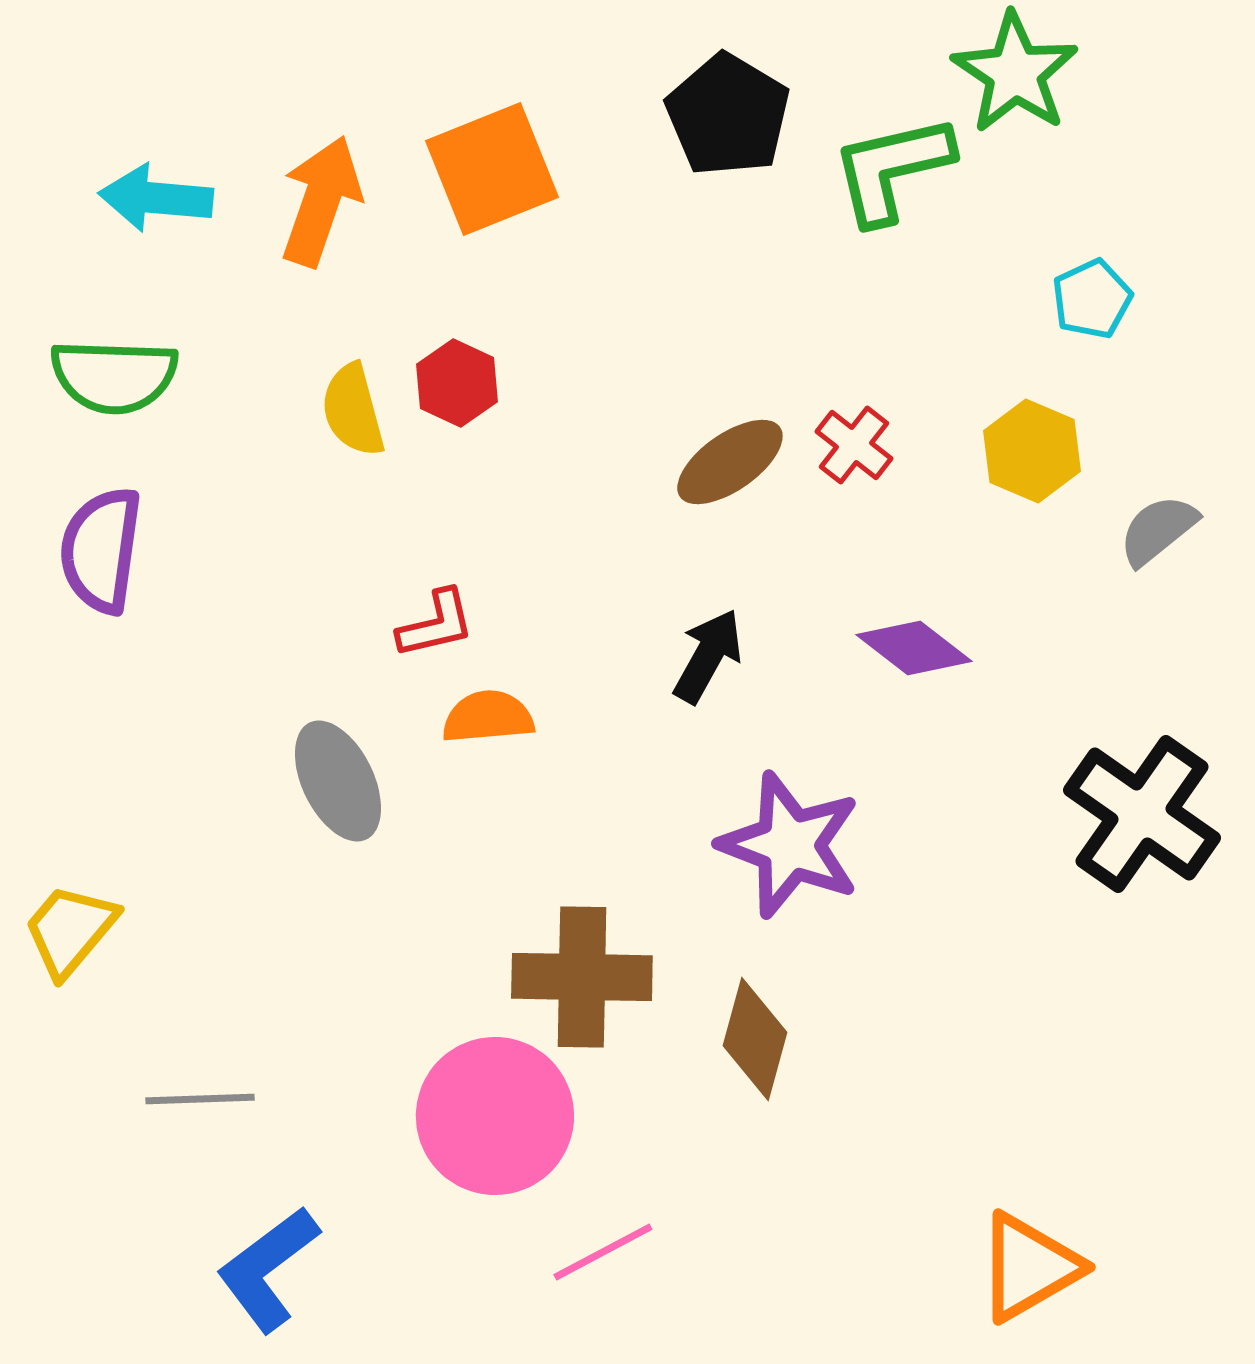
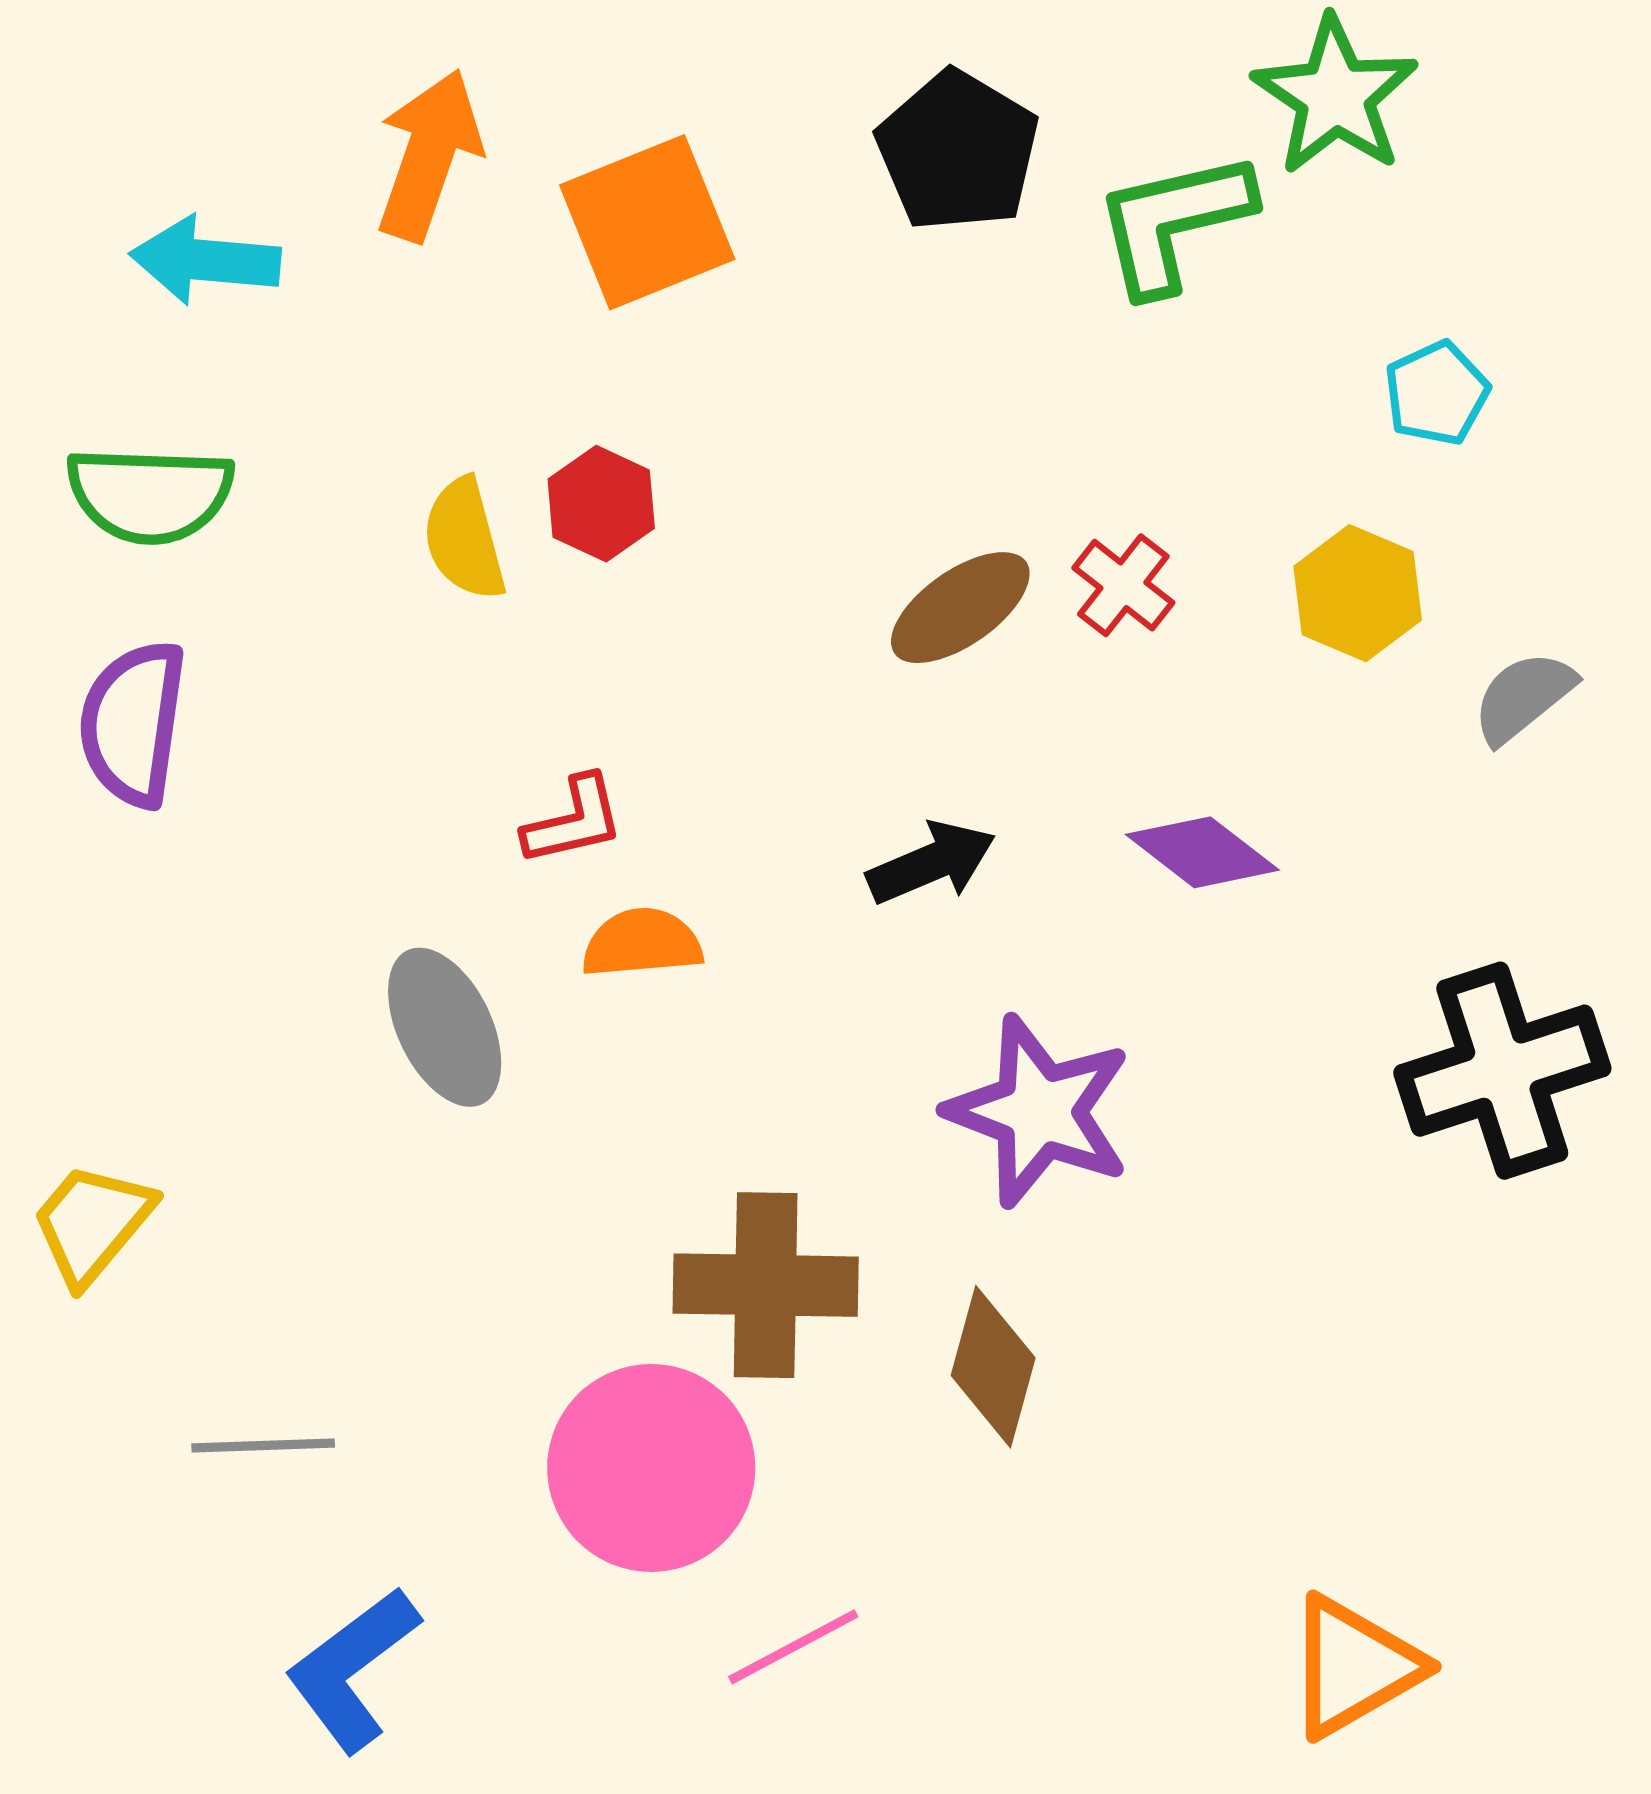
orange arrow: (321, 201) -> (429, 155), moved
black arrow: (708, 656) -> (931, 863), turned 38
black cross: (1142, 814) -> (1502, 1071), turned 37

